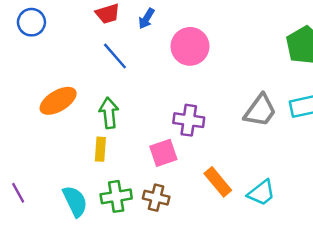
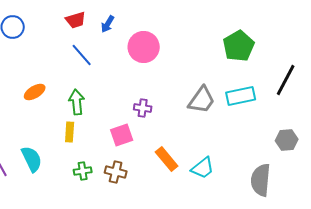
orange ellipse: (58, 101) -> (35, 92), size x0.7
purple cross: (189, 120) -> (143, 108), size x0.7
green cross: (116, 196) -> (83, 171), size x0.7
cyan semicircle: (75, 201) -> (32, 159), moved

